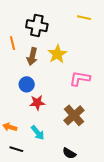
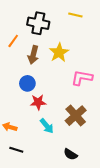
yellow line: (84, 18) -> (75, 15), moved
orange line: (12, 43) -> (13, 41), turned 48
cyan arrow: (38, 133) -> (47, 126), moved

